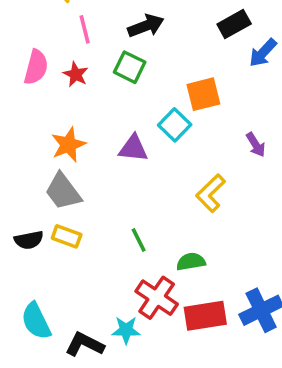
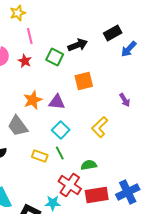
black arrow: (146, 26) -> (78, 45), moved
orange square: (203, 94) -> (84, 81), moved
cyan square: (175, 125) -> (61, 130), moved
orange star: (68, 145) -> (33, 100), moved
yellow rectangle: (67, 236) -> (40, 156), moved

